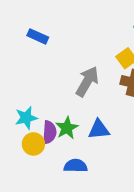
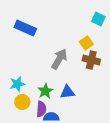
blue rectangle: (38, 36) -> (25, 28), size x1.5
purple semicircle: (49, 132) -> (41, 109), moved

